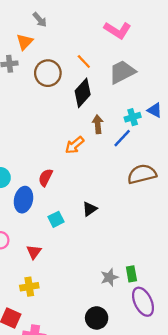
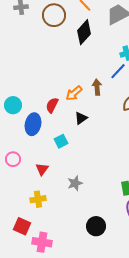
brown arrow: (98, 124) -> (97, 87), moved
orange arrow: (75, 145) -> (74, 93), moved
black triangle: (90, 209) -> (81, 118), moved
gray star: (109, 277) -> (75, 183), moved

